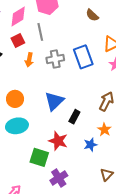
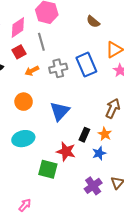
orange arrow: (29, 60) -> (32, 71), turned 56
orange circle: (15, 99) -> (24, 102), moved
black rectangle: (74, 117) -> (84, 135), moved
orange star: (104, 130) -> (105, 134), moved
purple cross: (59, 178) -> (93, 186), moved

